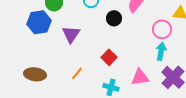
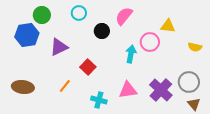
purple triangle: (71, 34) -> (59, 47), turned 30
cyan arrow: (161, 51) -> (131, 54), moved
red square: (109, 57) -> (88, 67), moved

